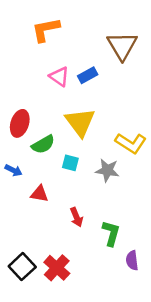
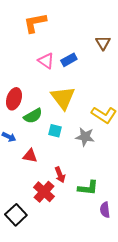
brown triangle: (122, 46) -> (103, 43), moved, size x0.6
green L-shape: (111, 233) -> (88, 188), turned 80
red cross: (57, 268) -> (44, 192), moved

